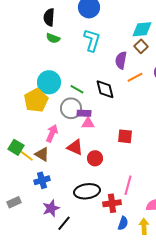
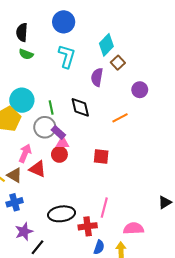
cyan diamond: (142, 29) -> (106, 45), moved, turned -40
orange line: (135, 77) -> (120, 118), moved
green line: (77, 89) -> (51, 107), turned 48
purple rectangle: (84, 113) -> (58, 132), turned 40
red triangle: (75, 147) -> (38, 169), moved
red circle: (95, 158) -> (59, 154), moved

